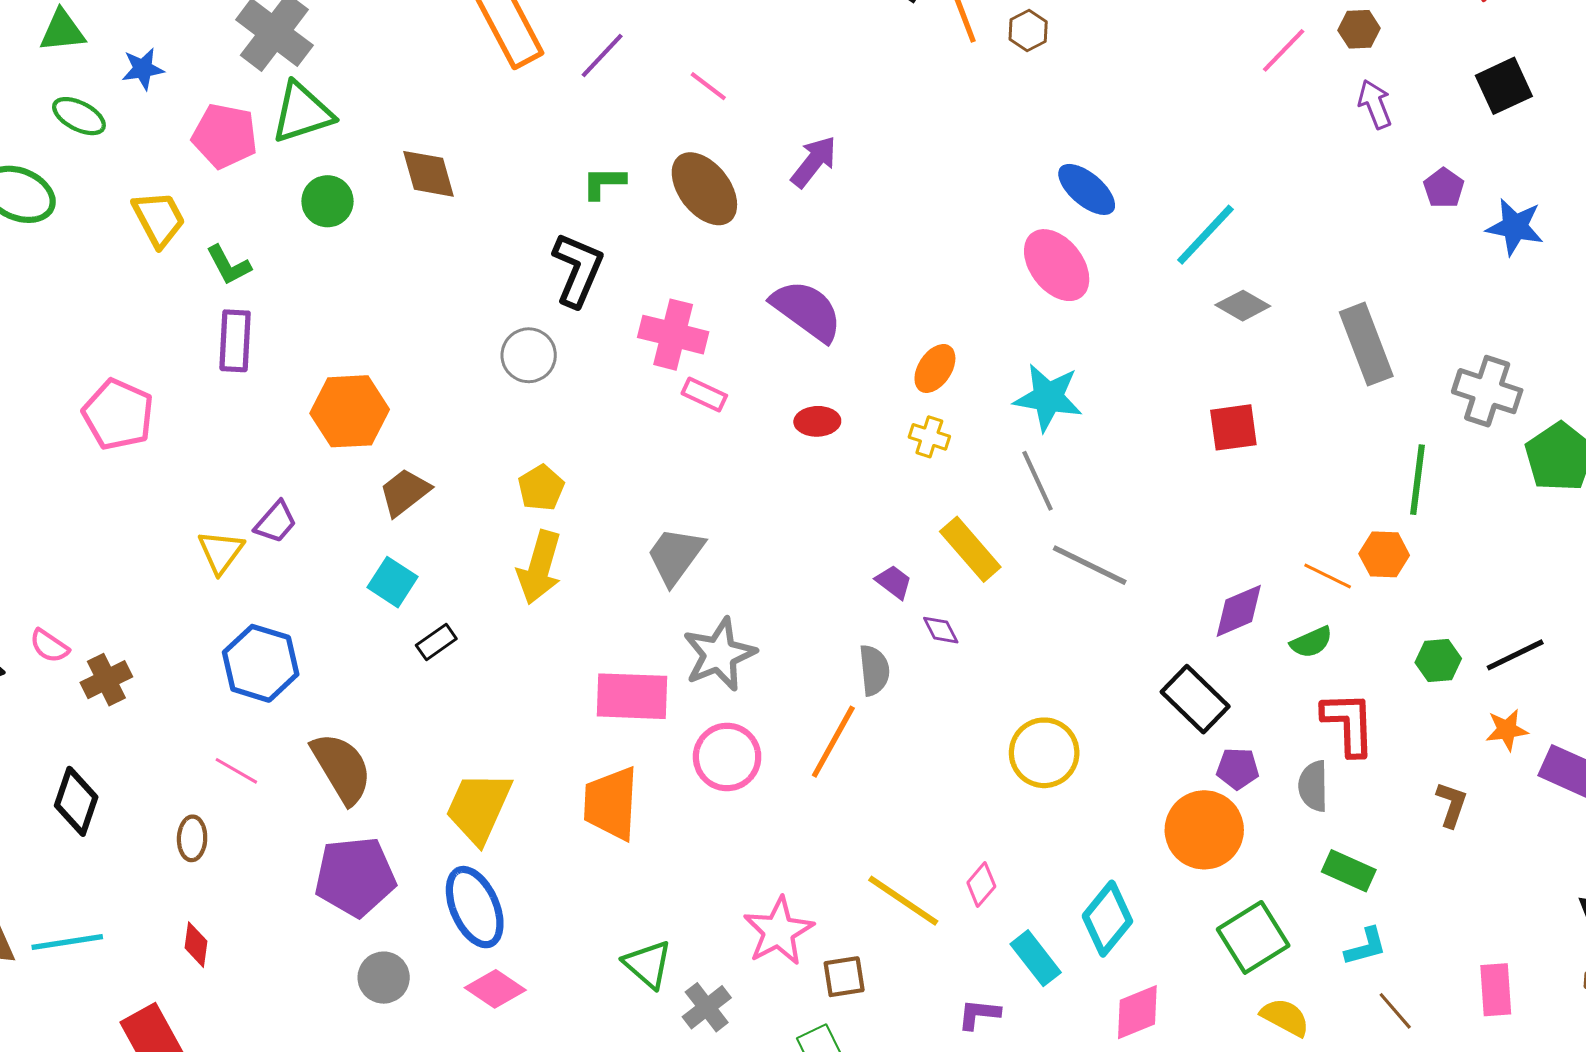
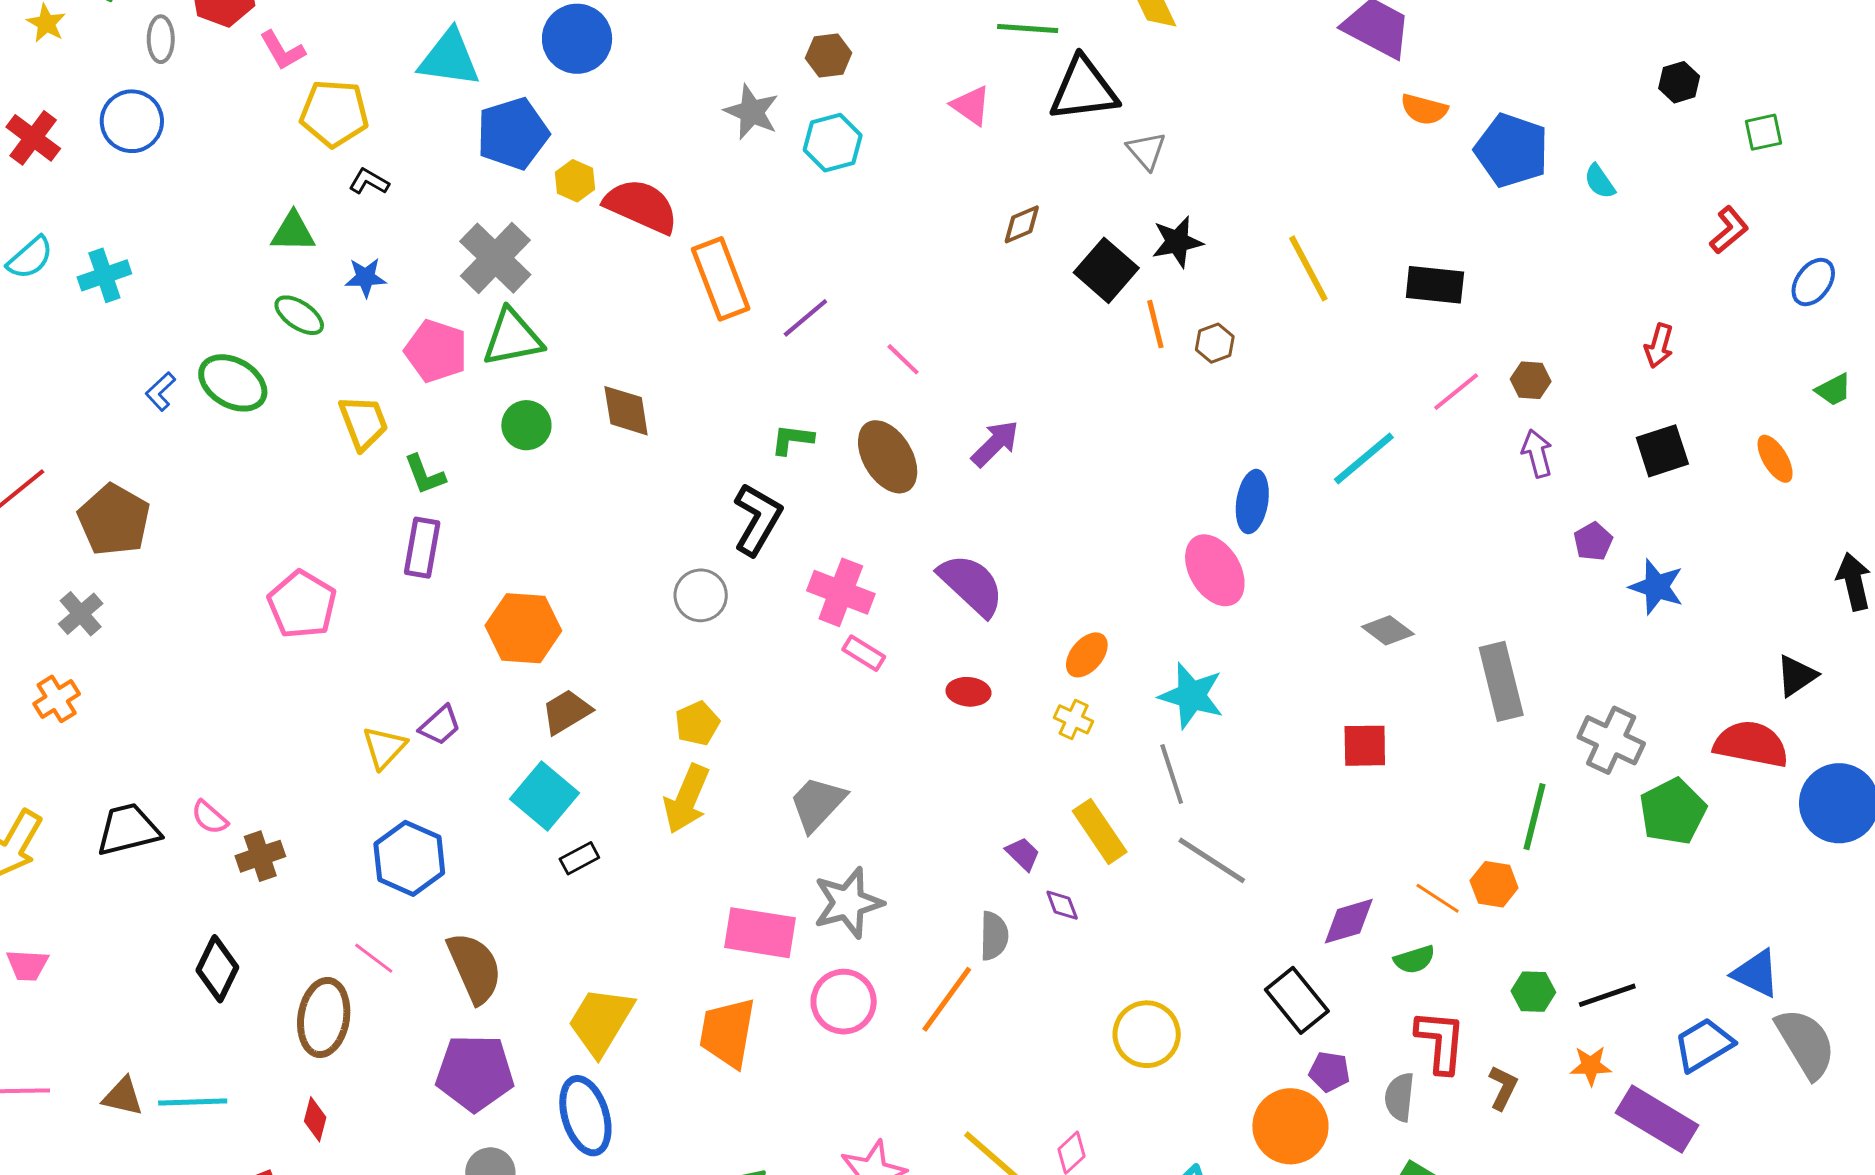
blue ellipse: (1087, 189) -> (1252, 502), turned 52
cyan line: (1205, 235) -> (1364, 458), moved
cyan square: (393, 582) -> (545, 796), size x1.4
brown L-shape: (1452, 805) -> (1503, 1088), moved
brown ellipse: (192, 838) -> (324, 1017), size x1.8

